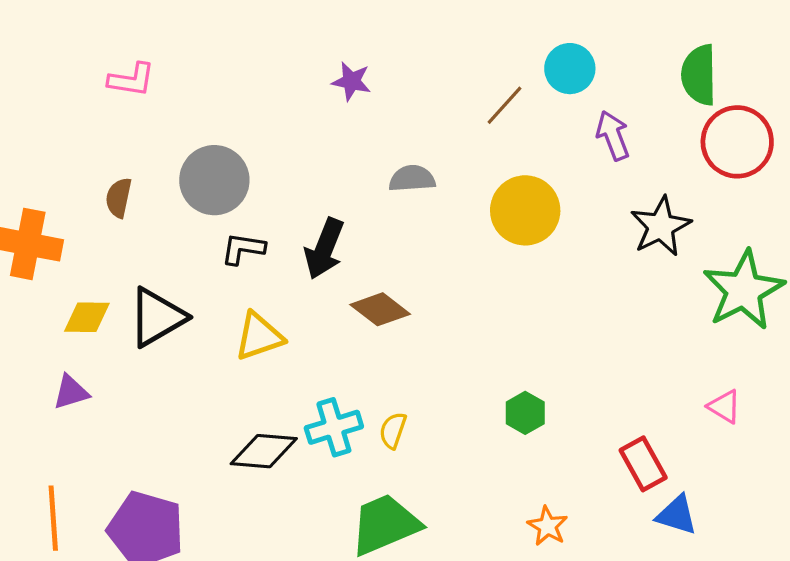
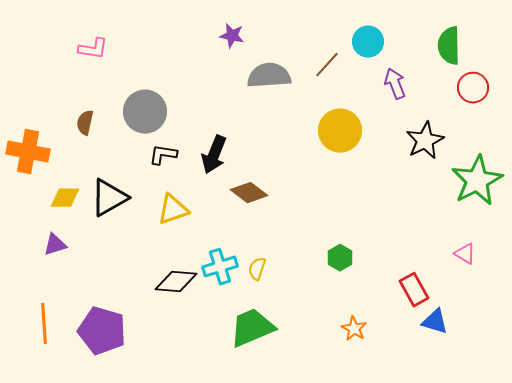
purple star: (351, 81) -> (232, 36), moved
red circle: (737, 142) -> (473, 88), size x0.7
gray semicircle: (412, 179) -> (269, 76), moved, size x1.5

